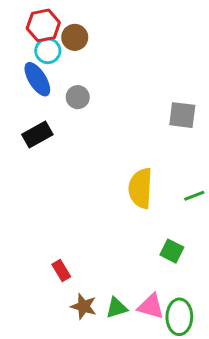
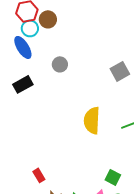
gray circle: (78, 97) -> (60, 64), moved
gray square: (182, 115) -> (120, 71), turned -36
green square: (172, 251) -> (113, 177), moved

